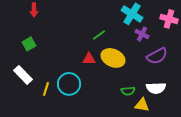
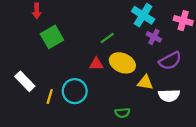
green square: (29, 44) -> (52, 37), moved, size x1.5
green semicircle: (128, 91) -> (122, 113), moved
yellow triangle: (142, 105) -> (145, 82), moved

